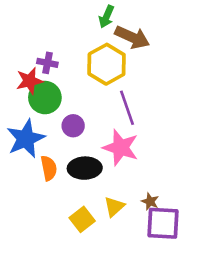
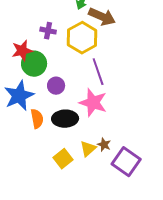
purple cross: (47, 63) -> (48, 31), moved
brown star: (150, 201) -> (104, 145), moved
purple square: (163, 223) -> (126, 162), turned 32

